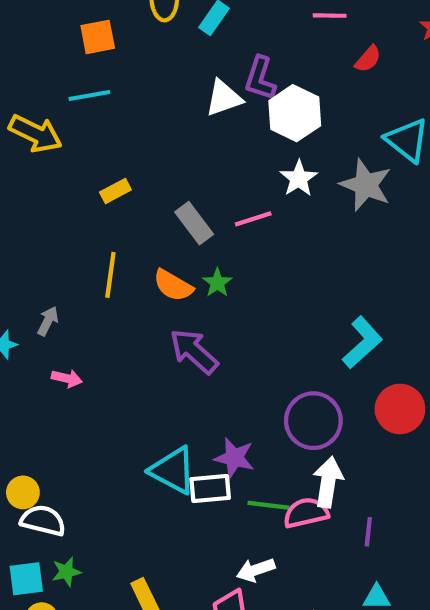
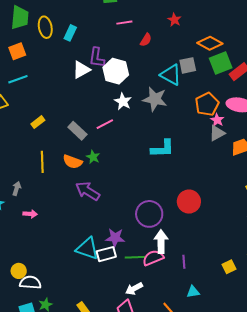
cyan L-shape: (362, 342) -> (163, 149), moved, turned 50

